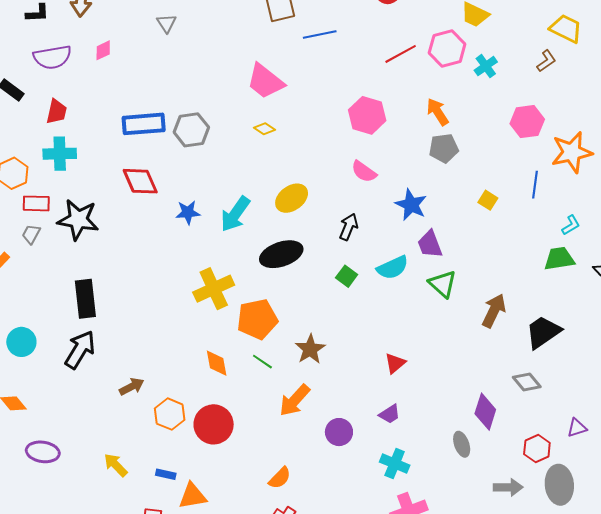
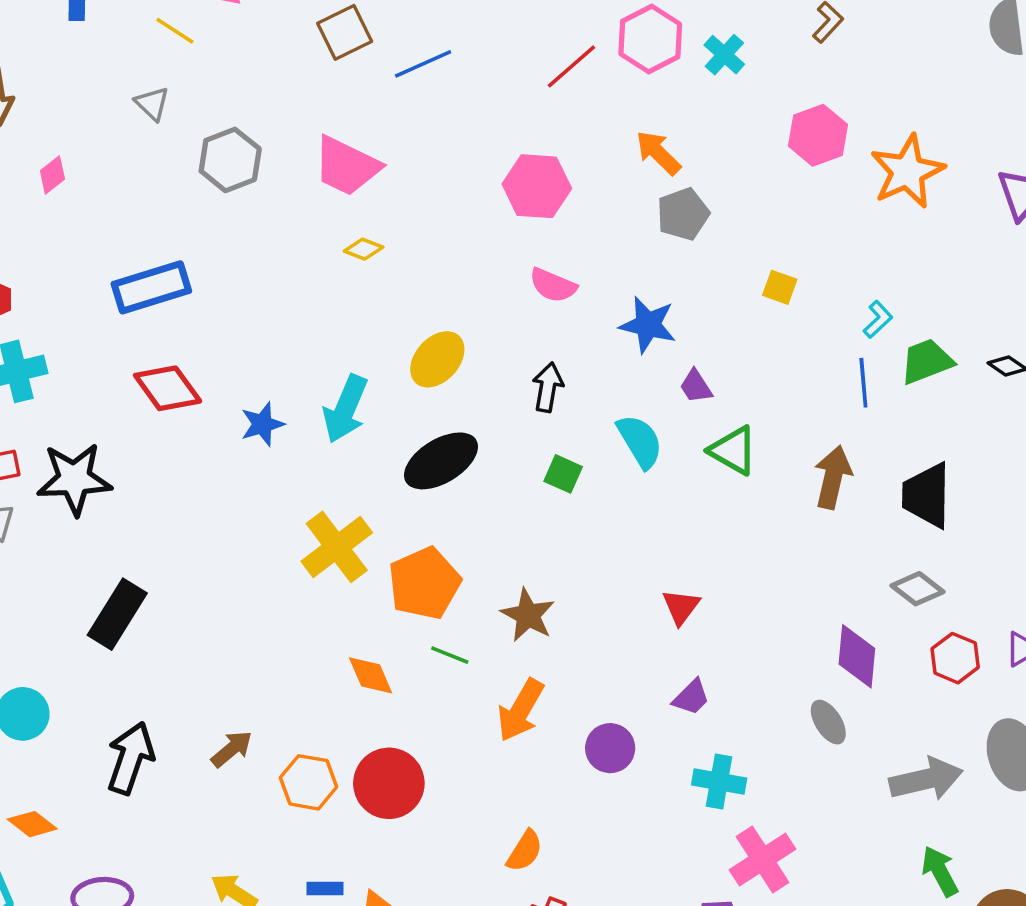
gray hexagon: (191, 130) -> (230, 160), moved
blue line: (535, 185) -> (863, 383), moved
cyan L-shape: (571, 225) -> (878, 319), moved
purple trapezoid: (430, 244) -> (696, 386), size x0.7
cyan semicircle: (393, 268) -> (640, 441), turned -84
black rectangle: (85, 299) -> (117, 614), turned 51
black trapezoid: (543, 332) -> (927, 495), turned -42
black arrow: (80, 350) -> (130, 758), moved
red hexagon: (537, 449) -> (955, 658), moved
gray arrow: (508, 487) -> (926, 779), size x1.4

